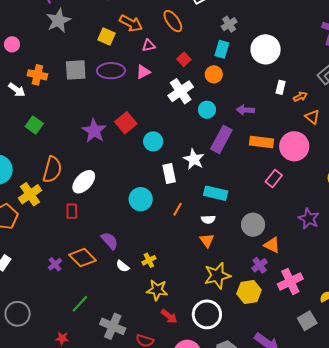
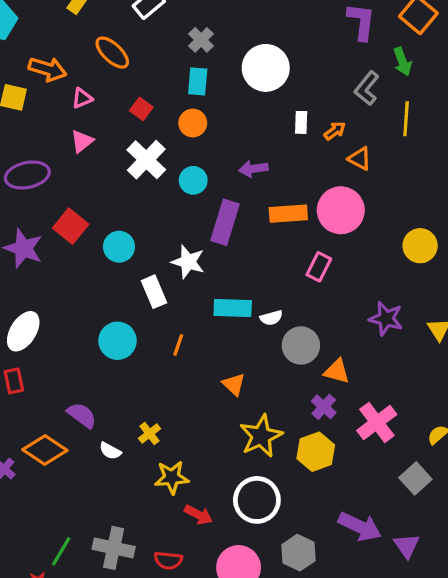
purple ellipse: (111, 71) -> (27, 175), moved
white semicircle: (208, 219) -> (271, 318), moved
green line: (80, 304) -> (61, 551), moved

